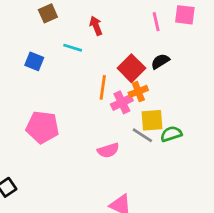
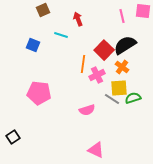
black semicircle: (160, 61) -> (125, 45), size x1.6
orange cross: (138, 91) -> (122, 67), moved, turned -32

